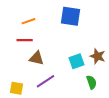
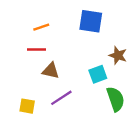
brown star: (98, 56) -> (118, 55), moved
green semicircle: (92, 82) -> (116, 99), size x1.5

